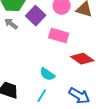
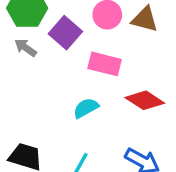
cyan semicircle: (47, 74) -> (86, 108), moved, turned 119

